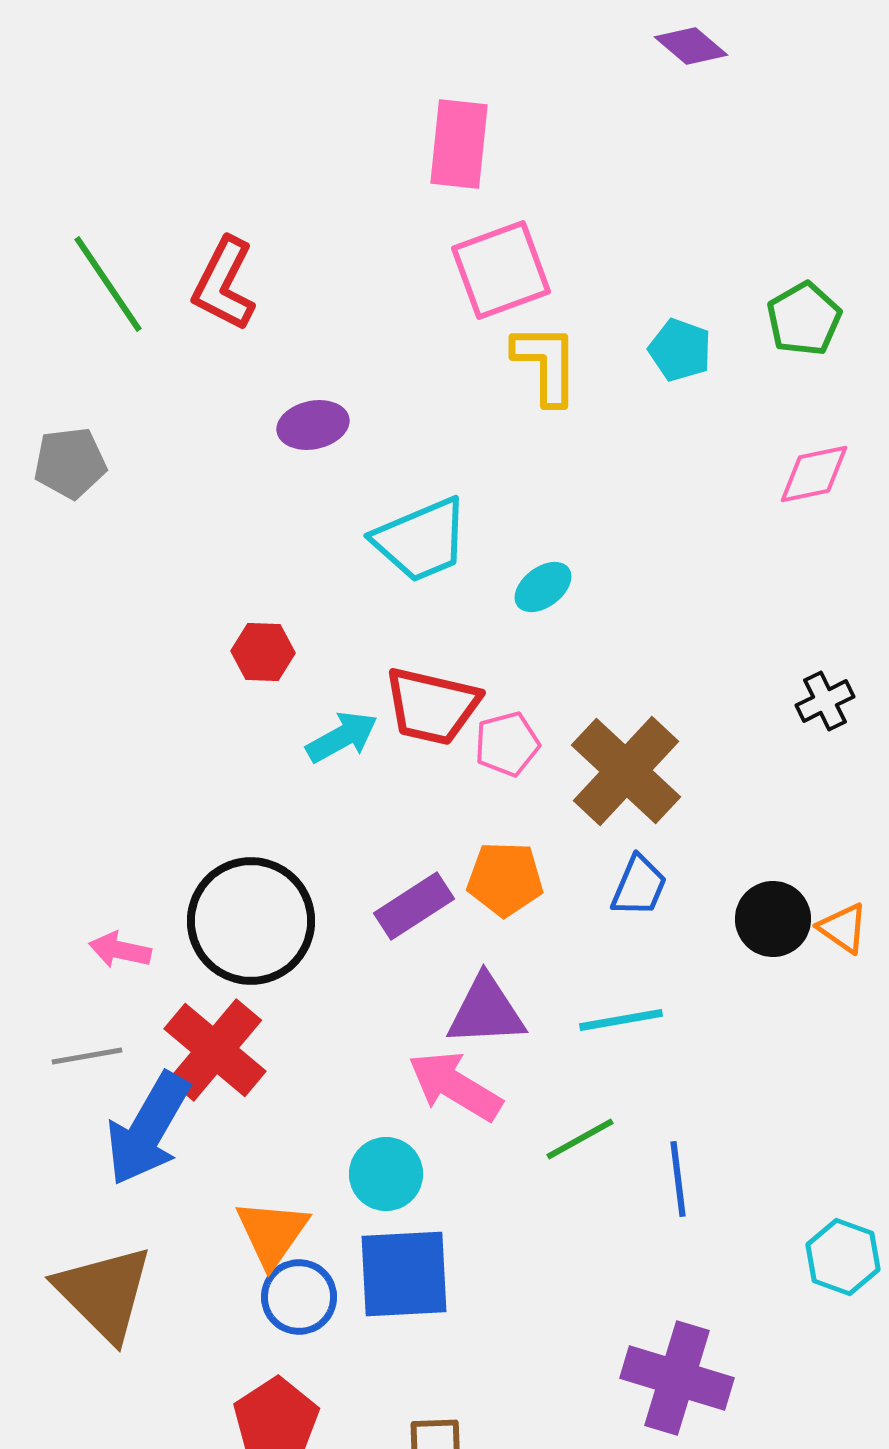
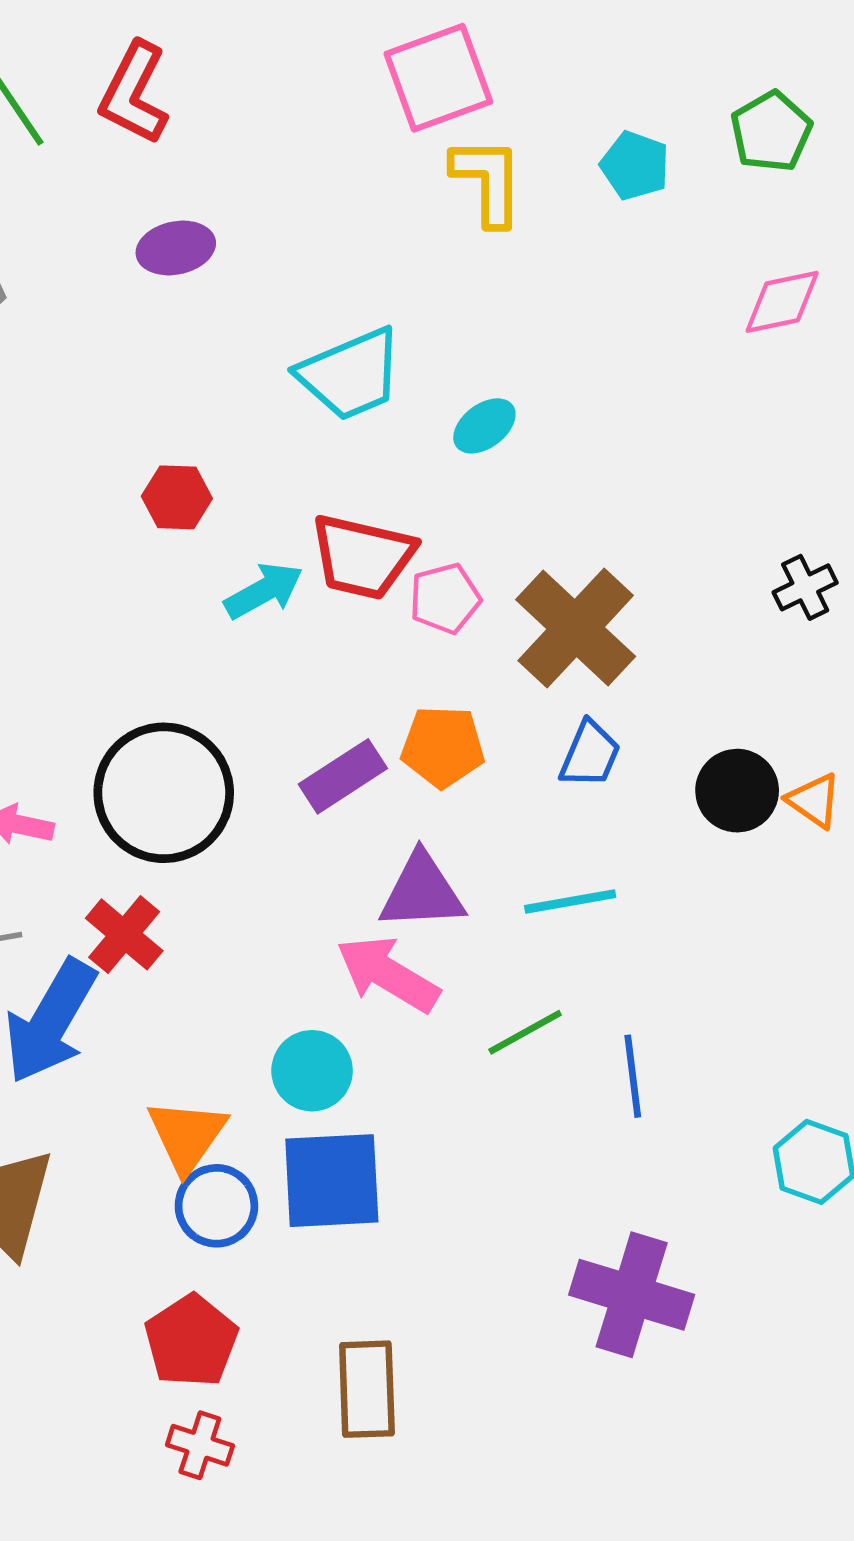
purple ellipse: (313, 425) -> (176, 248), moved
black cross: (825, 701) -> (805, 587), moved
red cross: (215, 1050) -> (124, 934), size x0.7

